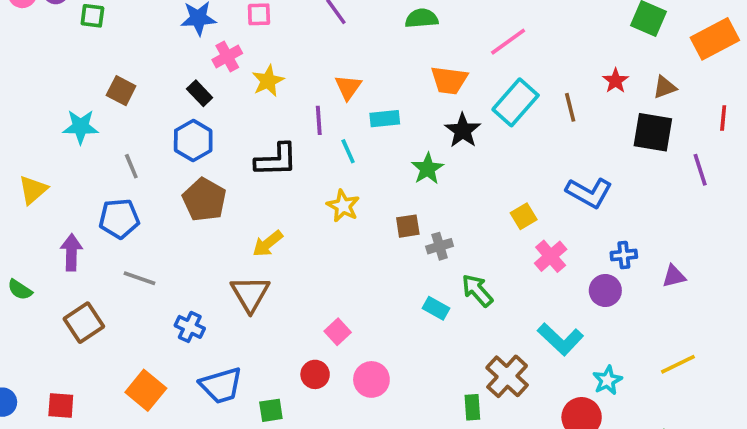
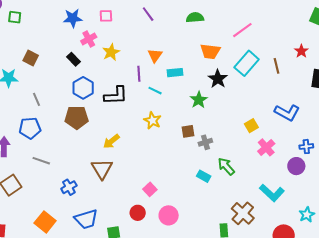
blue hexagon: (193, 141) -> (83, 88), moved
cyan line: (348, 151) -> (155, 91), turned -40
brown pentagon: (204, 200) -> (77, 117), turned -30
blue cross: (190, 327) -> (69, 187), turned 35
cyan star: (607, 380) -> (307, 215), moved

